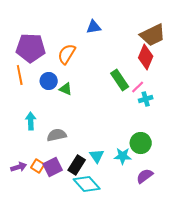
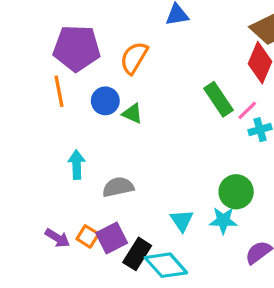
green circle: (141, 143) -> (236, 192), moved
black rectangle: (77, 165) -> (137, 254), moved
purple arrow: (19, 167) -> (57, 238), turned 49

